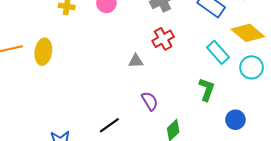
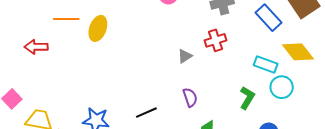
cyan rectangle: (218, 52) -> (266, 64), turned -40
gray triangle: (136, 61) -> (185, 56), turned -42
cyan circle: (252, 67) -> (282, 87), moved

